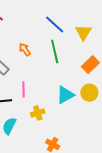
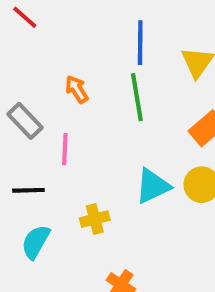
blue line: (55, 24) -> (140, 43), turned 45
pink line: (23, 89) -> (65, 149), moved

